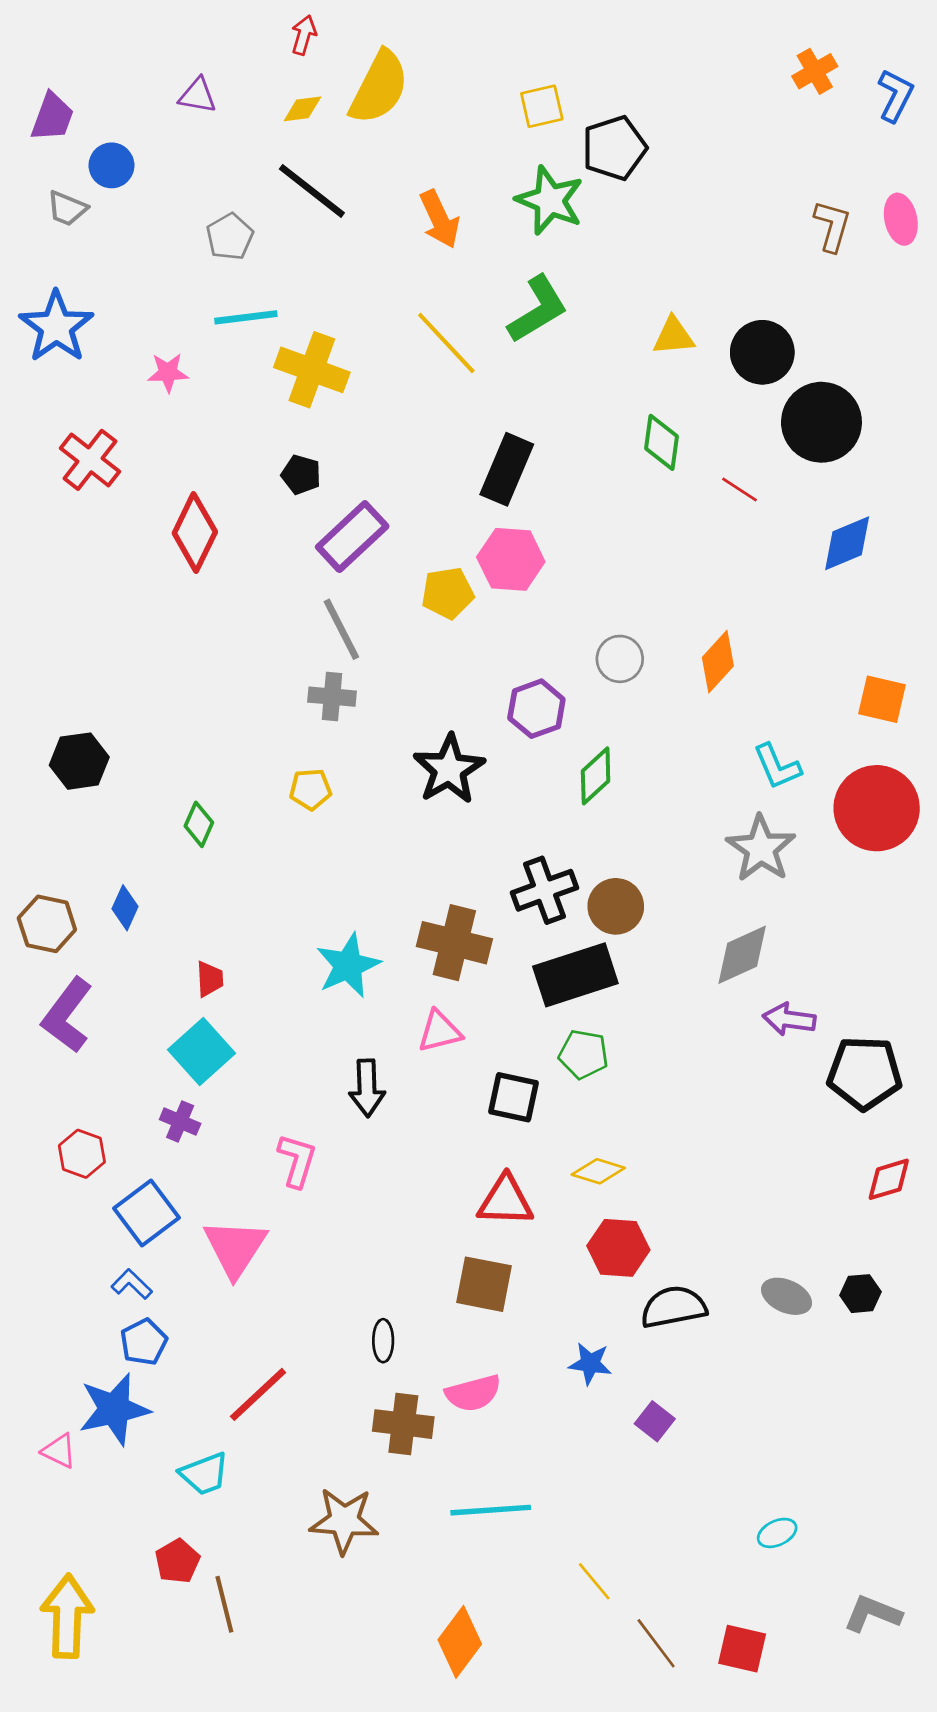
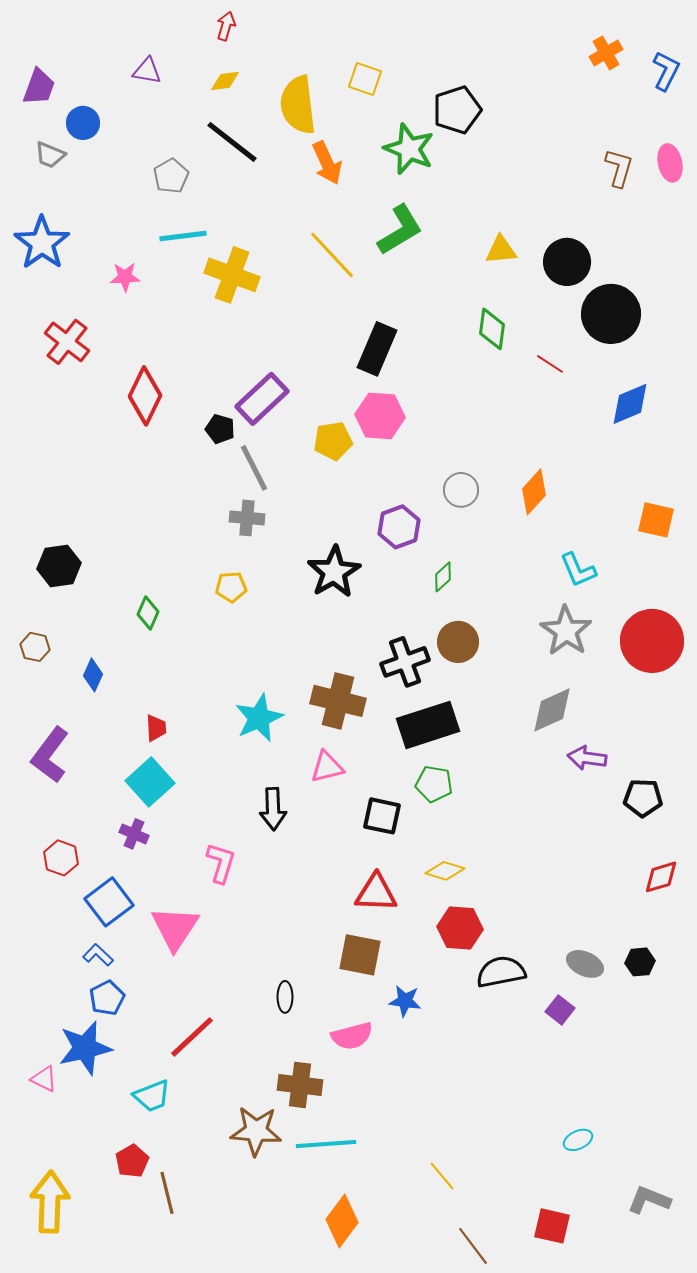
yellow semicircle: (379, 87) -> (298, 105), moved, turned 146
yellow square: (542, 106) -> (365, 79), moved, turned 32
black pentagon: (301, 475) -> (220, 429), moved
green diamond: (596, 776) -> (443, 577), size x0.7
red circle: (877, 808) -> (652, 641), moved
brown circle: (616, 906) -> (458, 642), moved
brown hexagon: (47, 924) -> (35, 647), moved, size x0.7
black pentagon: (865, 1073) -> (643, 798), size x0.7
blue star: (590, 1364) -> (405, 1001), moved
purple square: (655, 1421) -> (560, 1010), moved
brown cross: (403, 1424) -> (300, 1085), moved
cyan line: (491, 1510) -> (326, 1144), moved
brown line: (656, 1643) -> (473, 1246), moved

